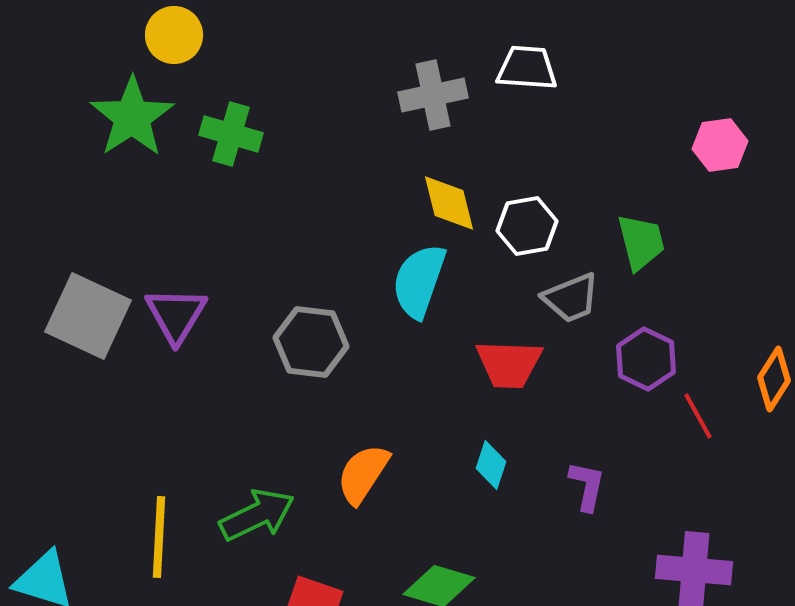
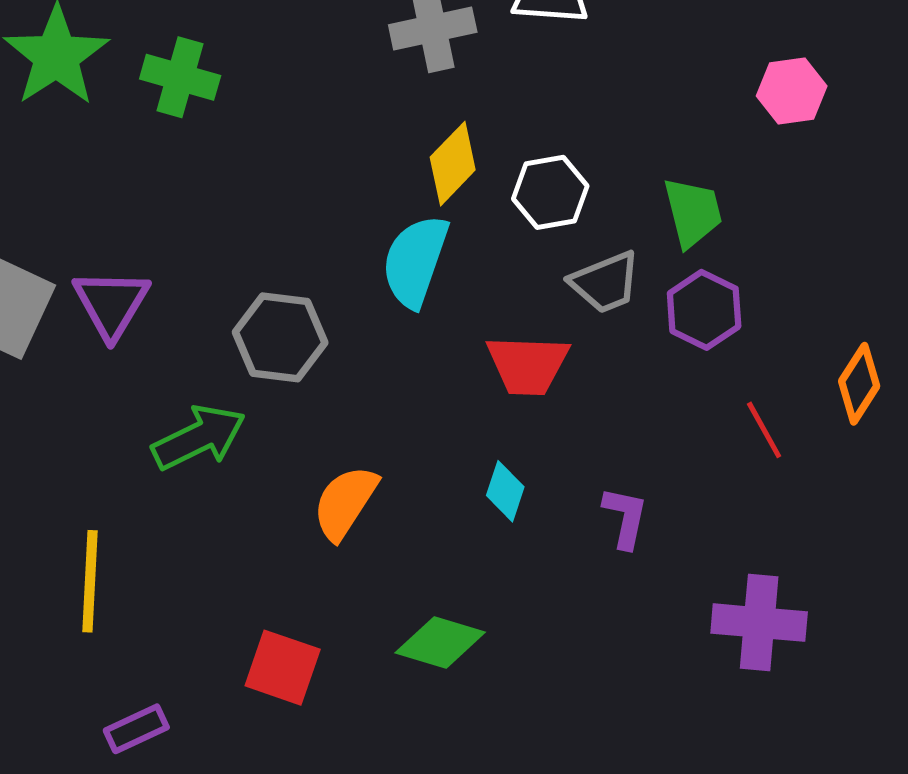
yellow diamond: (449, 203) -> (453, 164), turned 58
purple hexagon: (646, 359) -> (704, 310), moved
green arrow: (257, 515) -> (199, 437), moved

